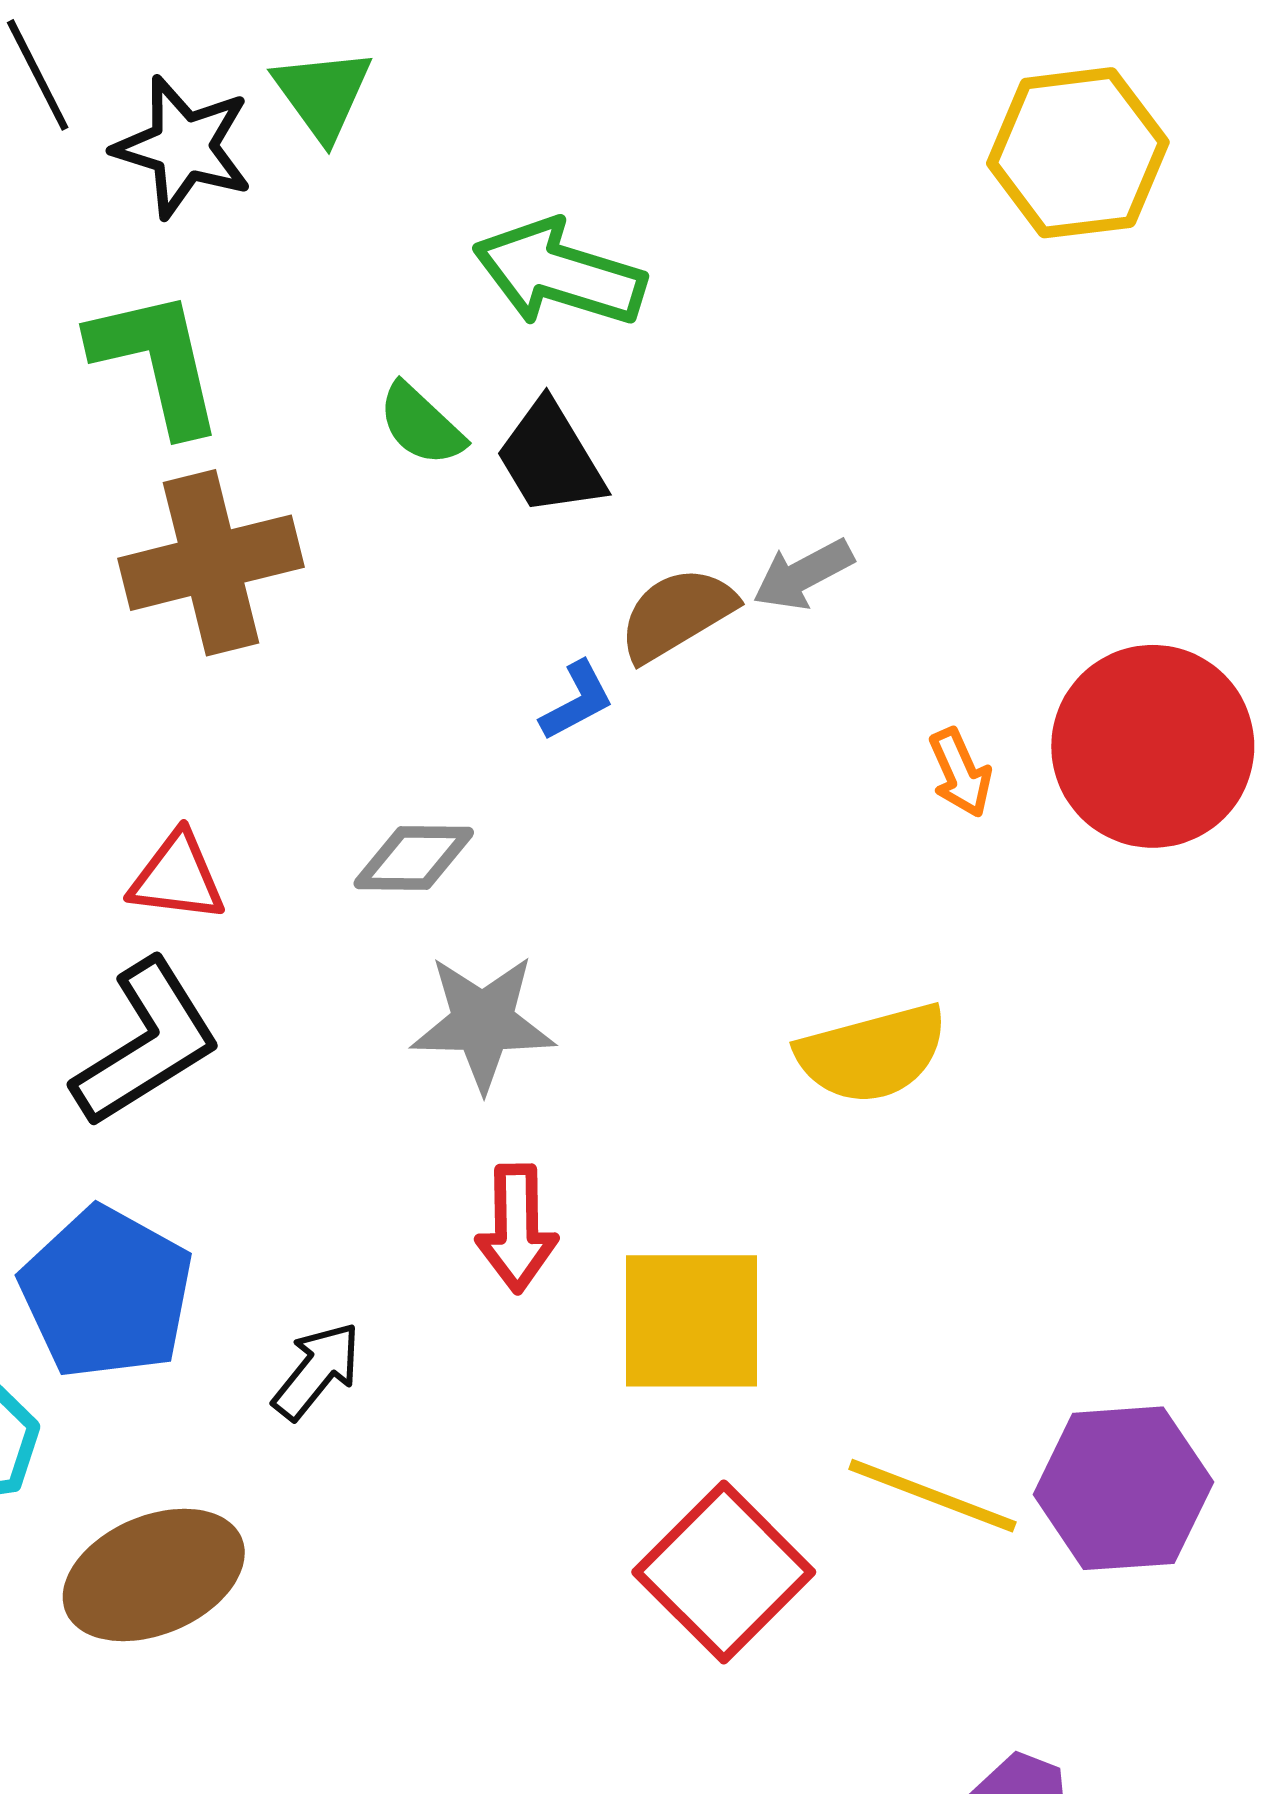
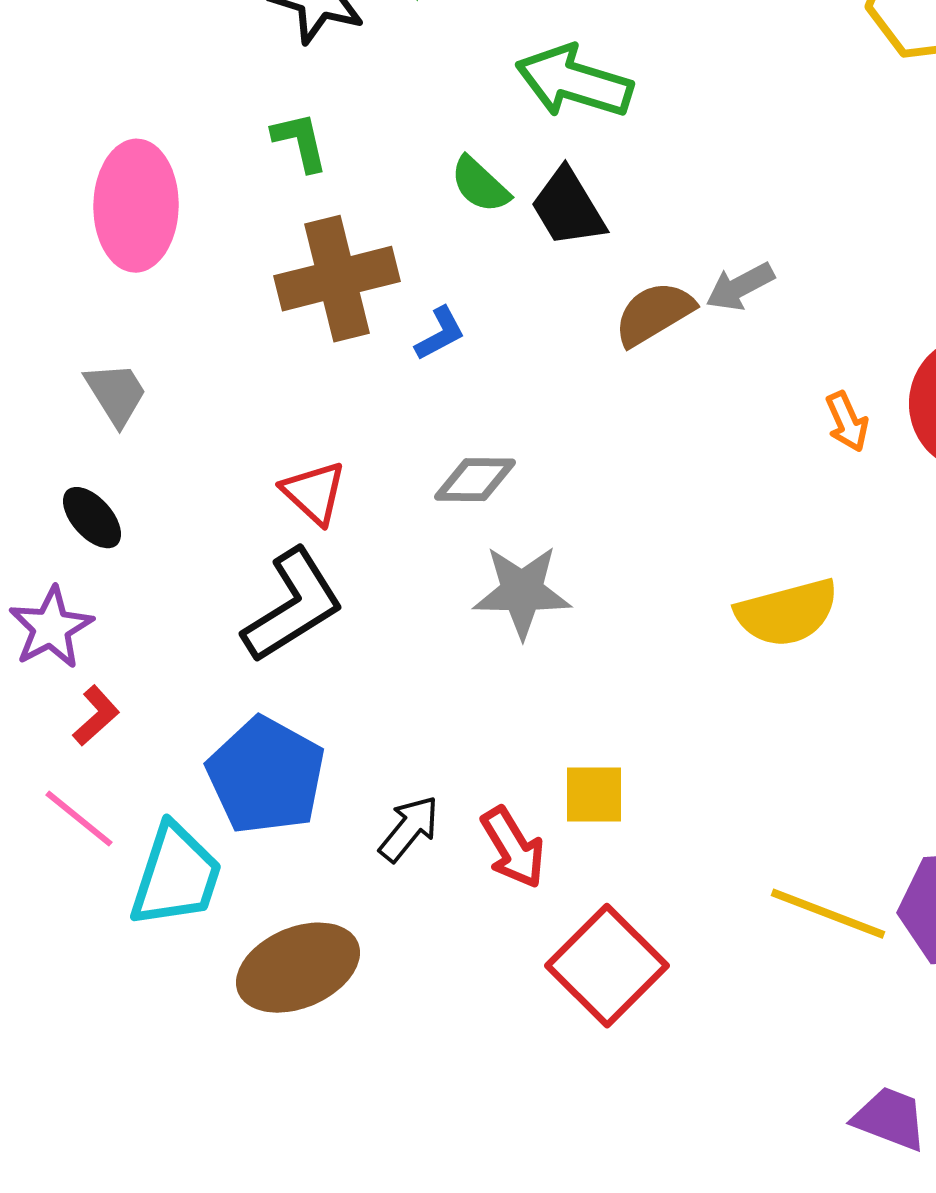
green L-shape: (157, 361) -> (300, 142), size x0.6
blue L-shape: (577, 701) -> (440, 334), moved
red triangle: (177, 877) -> (314, 493), turned 36
red arrow: (517, 1228) -> (513, 848), moved, turned -30
yellow square: (691, 1321) -> (594, 795), moved, size x0.6
red square: (724, 1572) -> (607, 966), moved

